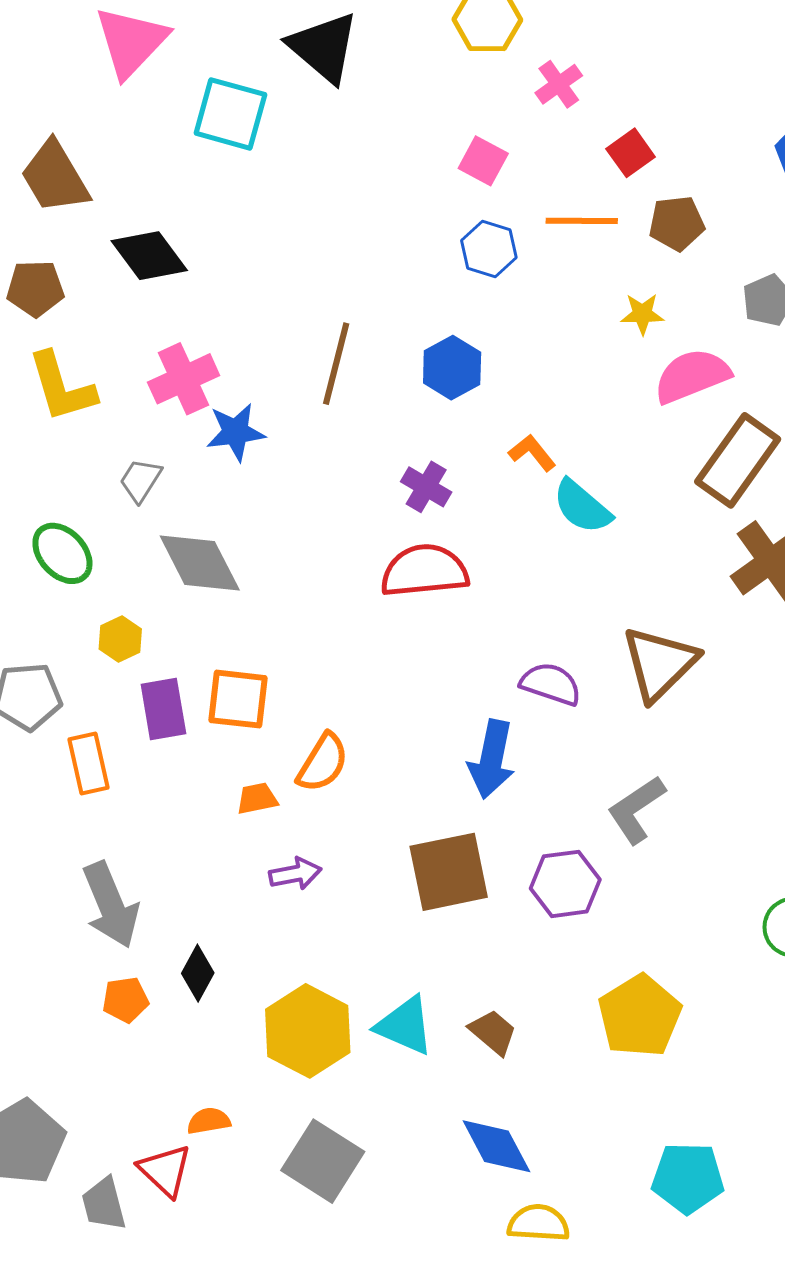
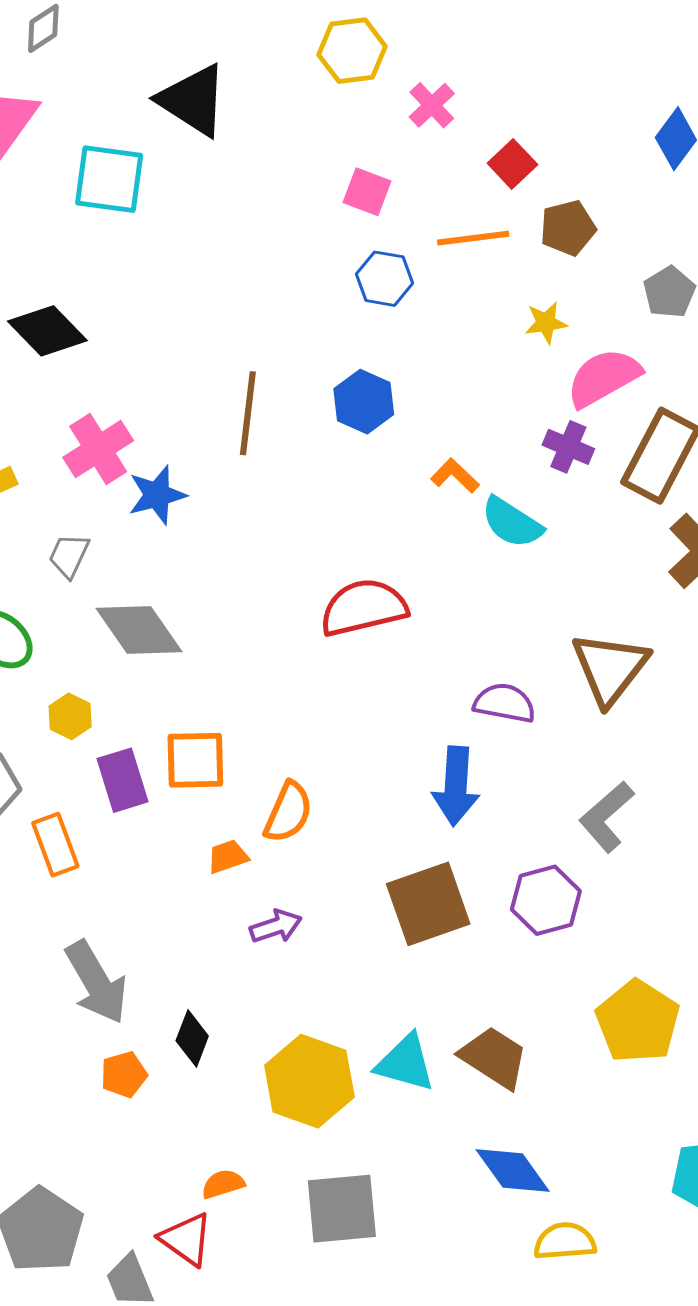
purple cross: (426, 487) -> (568, 447), moved
brown trapezoid: (493, 1032) -> (494, 1057), size x1.4
gray square: (323, 1161) -> (342, 1209), turned -30

